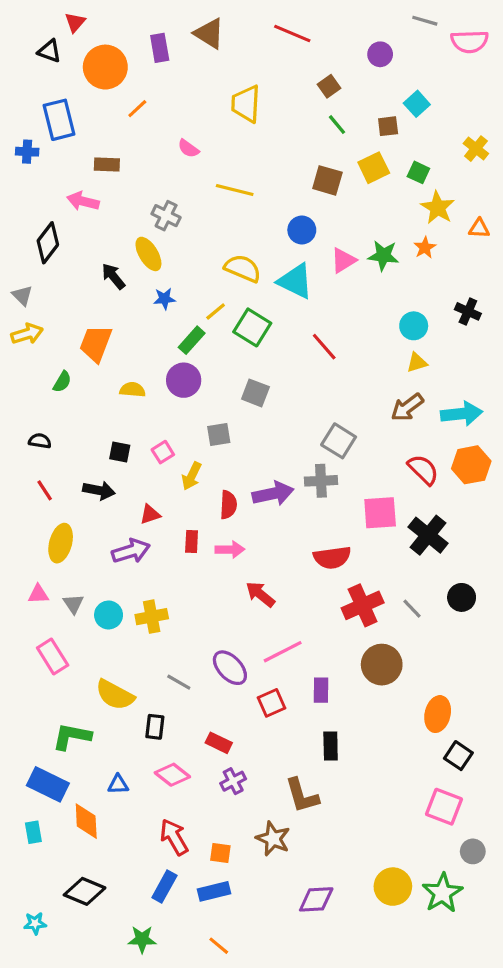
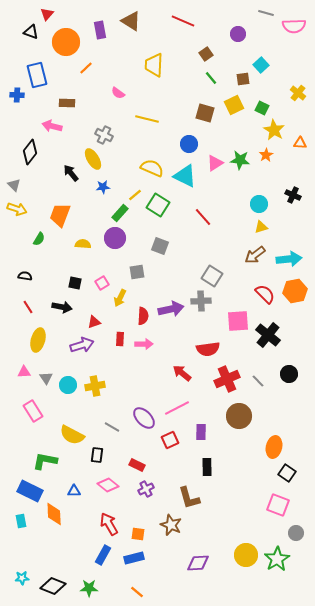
yellow arrow: (27, 334) -> (17, 209), turned 36
red arrow: (260, 594) -> (182, 373), moved
black diamond: (85, 891) -> (53, 586), moved

